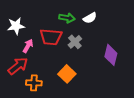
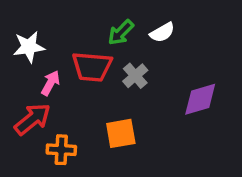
green arrow: (67, 18) -> (121, 32), turned 126
purple diamond: (111, 55) -> (200, 99), turned 60
orange square: (67, 74) -> (121, 133), turned 36

